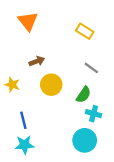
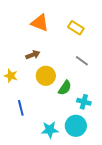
orange triangle: (28, 21) -> (40, 23), moved, turned -30
green semicircle: (84, 95) -> (65, 88), moved
cyan star: (25, 145) -> (50, 130), moved

